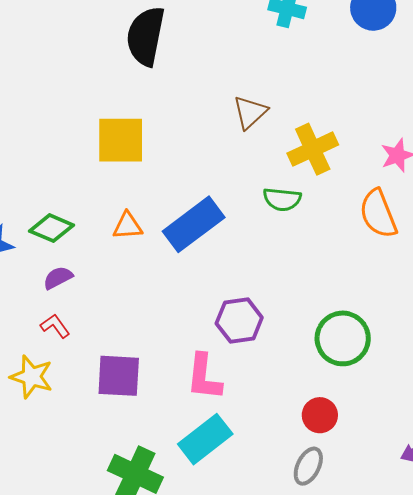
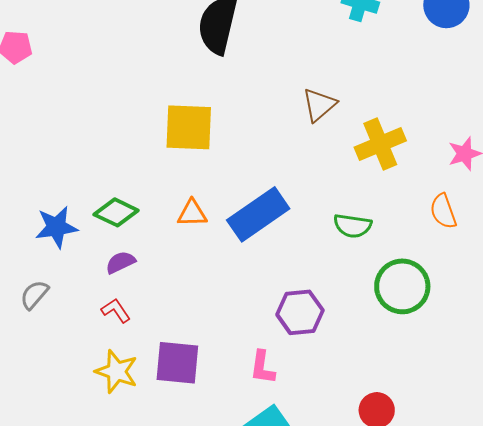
green semicircle: (282, 199) -> (353, 226), moved
orange semicircle: (378, 214) -> (443, 211), size x0.7
green circle: (343, 338) -> (402, 286), moved
yellow star: (32, 377) -> (117, 371), moved
pink L-shape: (204, 377) -> (262, 367), size x0.7

